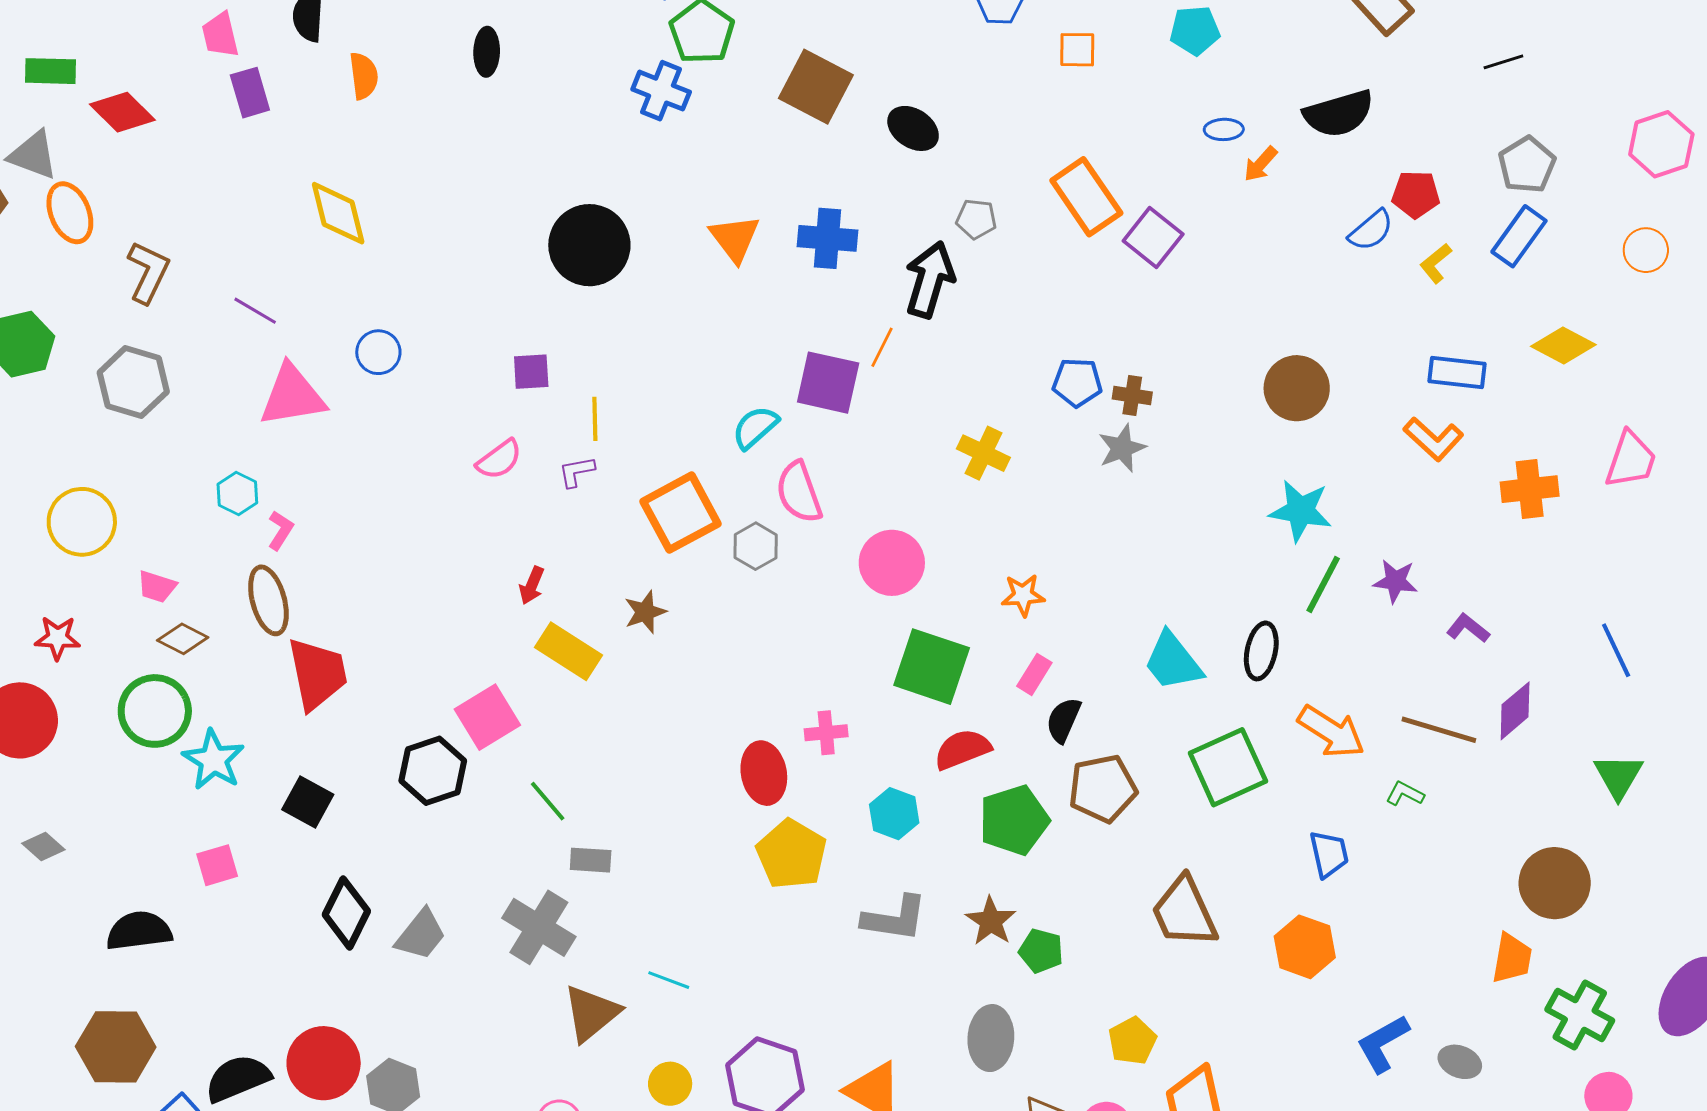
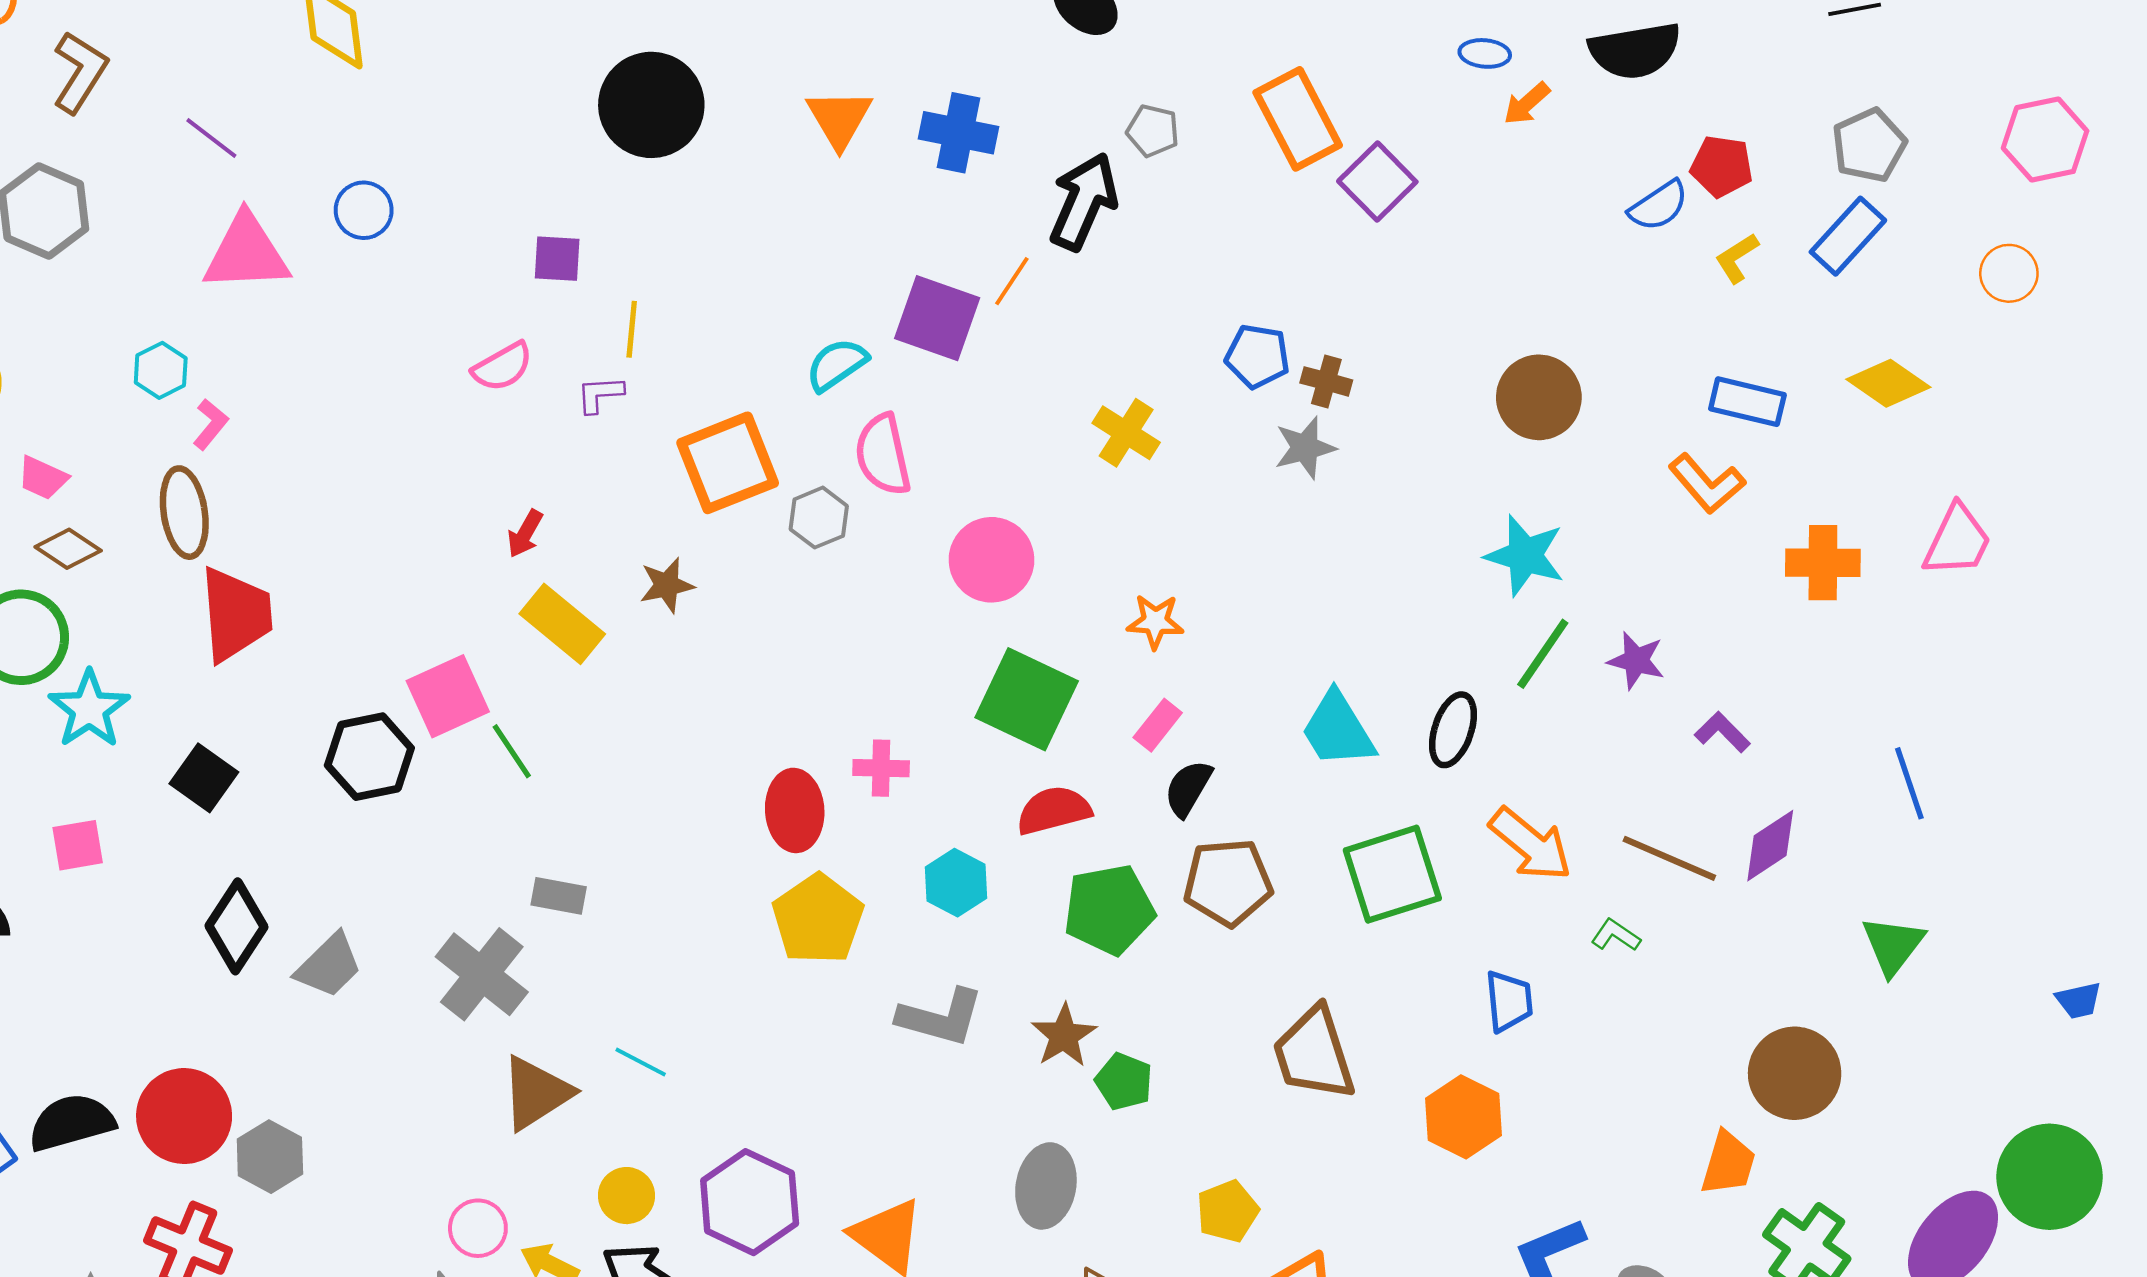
green line: (548, 801) -> (512, 751), moved

